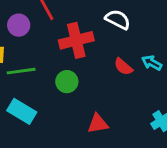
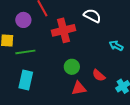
red semicircle: (123, 67) -> (99, 75), moved
green circle: (67, 82) -> (72, 67), moved
cyan rectangle: (22, 111) -> (26, 80), turned 72

